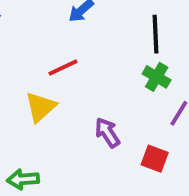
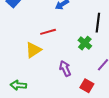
green cross: (157, 77) -> (85, 43), moved

